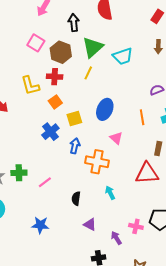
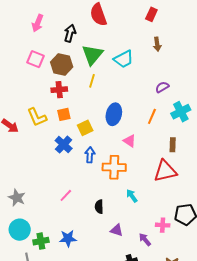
black arrow: (74, 23) -> (70, 33), turned 30
yellow L-shape: (30, 86) -> (37, 117), moved
orange square: (55, 102) -> (64, 114), turned 32
orange line: (142, 117) -> (152, 116), turned 42
green cross: (19, 173) -> (41, 241), moved

